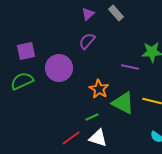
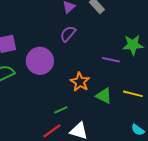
green triangle: (123, 103) -> (104, 96), size x0.7
green line: (92, 117) -> (61, 110), moved

